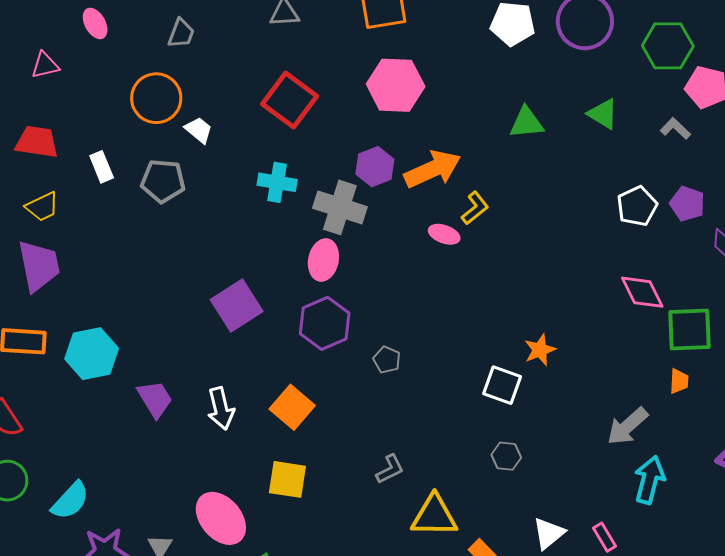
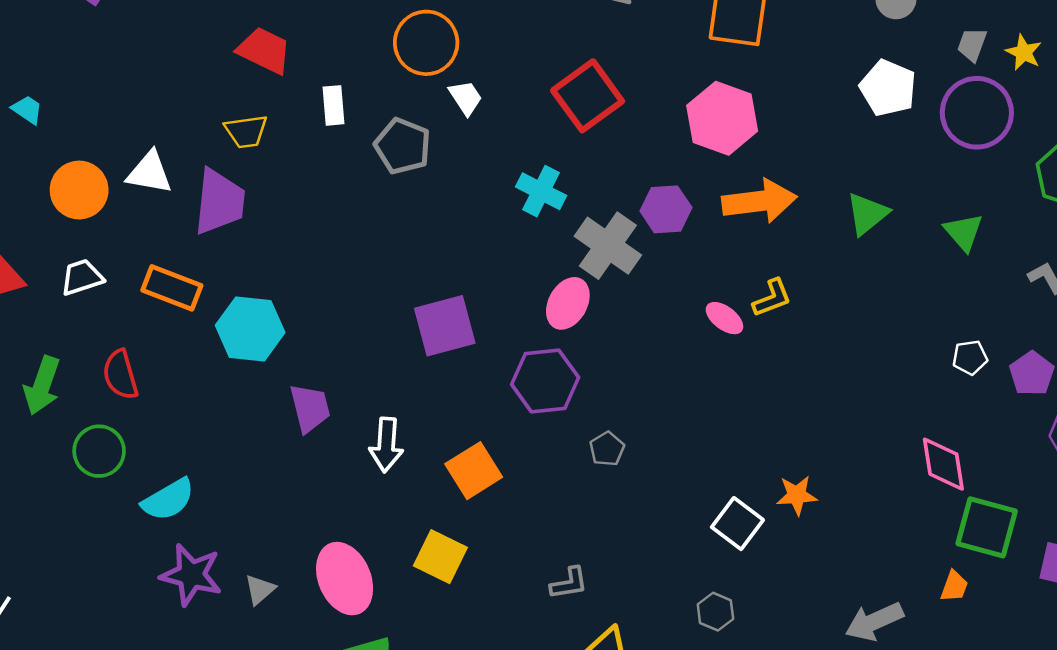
green triangle: (526, 123) -> (867, 214), turned -51
orange arrow: (433, 169) -> (759, 201), moved
white pentagon: (637, 206) -> (970, 357), size x0.7

